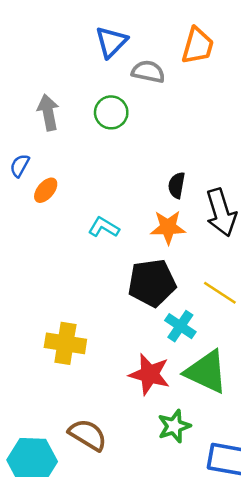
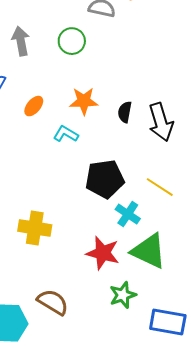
black semicircle: (177, 185) -> (125, 112), moved
orange ellipse: (46, 190) -> (34, 106), moved
orange star: (168, 227) -> (84, 101), moved

